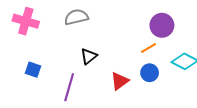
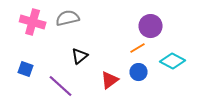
pink cross: (26, 21) -> (33, 22), moved
purple line: (69, 87) -> (61, 86), turned -64

